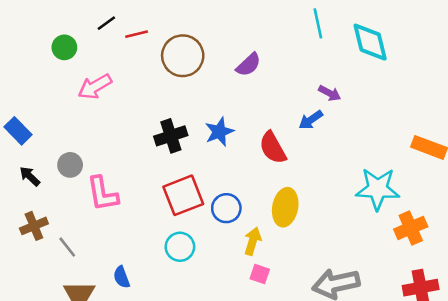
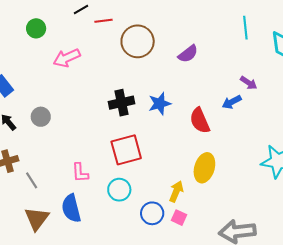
green circle: (64, 47) -> (36, 28), moved
pink L-shape: (103, 194) -> (80, 173), moved, size x0.7
blue circle: (226, 208) -> (152, 213), moved
blue semicircle: (122, 277) -> (71, 208), size x1.6

